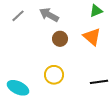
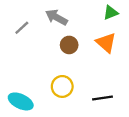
gray line: (18, 16) -> (22, 28), moved
black line: (99, 82) -> (103, 98), moved

